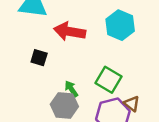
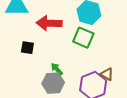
green square: (109, 80) -> (83, 38), moved

